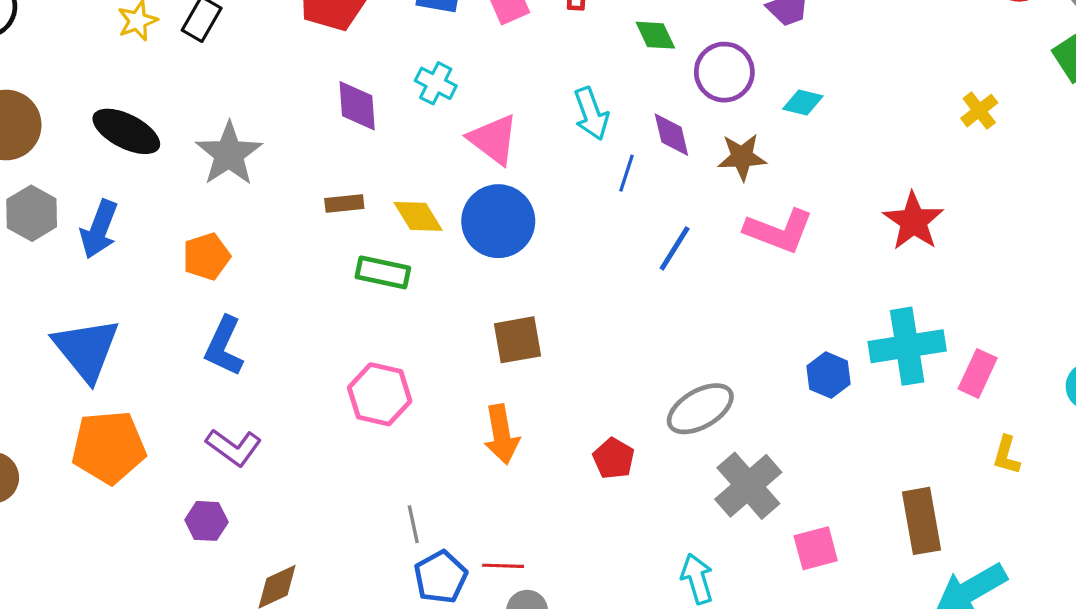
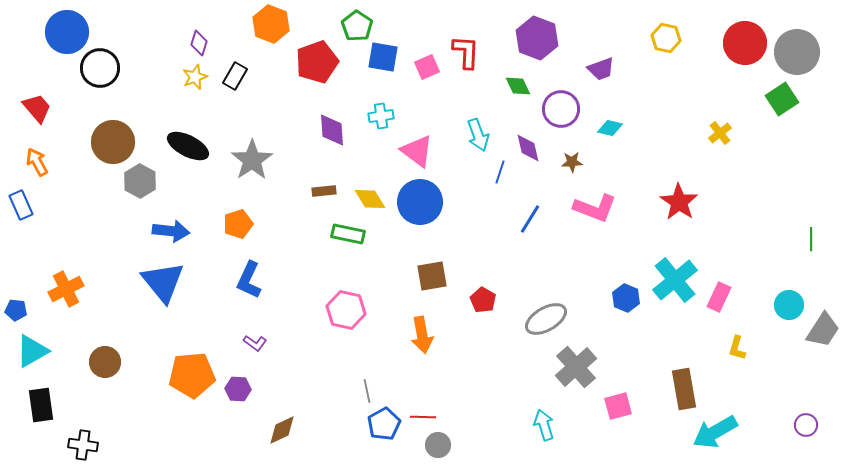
cyan cross: (436, 83) -> (381, 116), turned -35
brown star: (742, 157) -> (572, 162), size x0.7
gray hexagon: (32, 213) -> (140, 181), moved
blue arrow: (99, 229) -> (171, 231), moved, turned -105
cyan cross: (907, 346) -> (675, 280), turned -30
orange pentagon: (109, 447) -> (192, 375), moved
purple L-shape: (234, 447) -> (255, 343), size x0.7
red pentagon: (614, 458) -> (483, 300), moved

